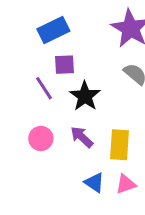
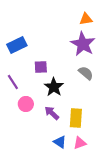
blue rectangle: (53, 30) -> (17, 45), moved
purple line: (44, 88) -> (13, 82), moved
pink circle: (41, 138) -> (26, 104), moved

